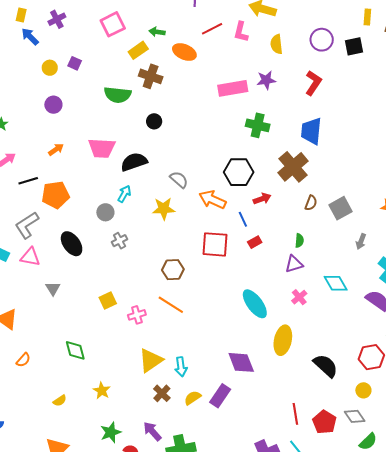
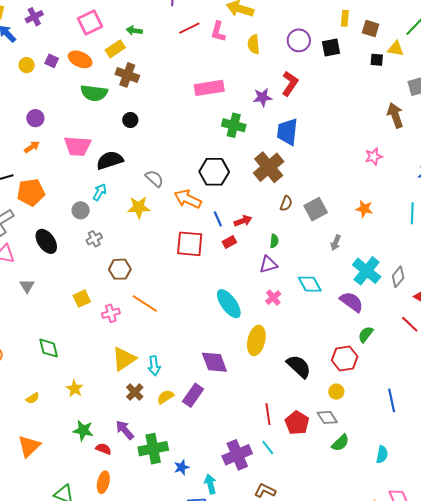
orange ellipse: (184, 52) -> (80, 59), moved
purple star: (266, 80) -> (262, 97), moved
purple circle: (53, 105) -> (35, 118), moved
red arrow: (262, 199) -> (243, 221), moved
brown hexagon: (173, 270) -> (120, 269), moved
green star: (111, 432) -> (83, 430), turned 30

